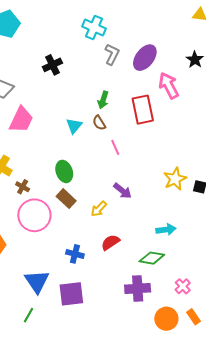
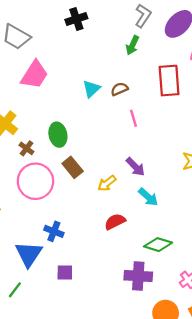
green arrow: (103, 100) -> (132, 45), moved
brown semicircle: (99, 123) -> (119, 89), turned 91
green ellipse: (64, 171) -> (58, 135), moved
cyan arrow: (166, 230) -> (148, 197), moved, turned 42
blue cross: (75, 254) -> (54, 231), moved
purple square: (71, 294) -> (65, 273), size x0.6

